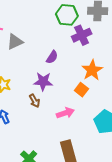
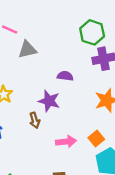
purple semicircle: (52, 57) -> (65, 76), turned -128
orange square: (81, 90) -> (96, 139), moved

